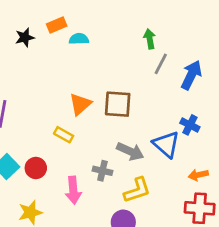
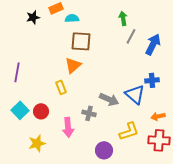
brown square: (118, 104) -> (81, 41), moved
blue cross: (190, 125) -> (152, 80), turned -32
yellow rectangle: (64, 135) -> (61, 87), turned 40
yellow L-shape: (137, 190) -> (129, 131), moved

